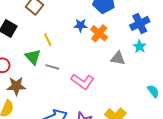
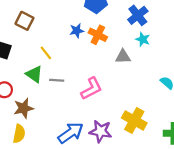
pink L-shape: (83, 82) -> (91, 89), turned -50

